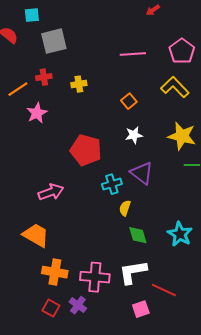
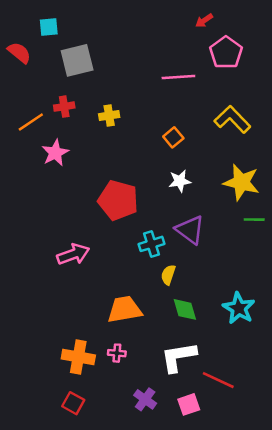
pink pentagon: (182, 51) -> (226, 53), moved
orange trapezoid: (36, 235) -> (125, 309), moved, turned -40
pink cross: (95, 277) -> (117, 353), moved, size x0.5
purple cross: (78, 305) -> (145, 399), moved

